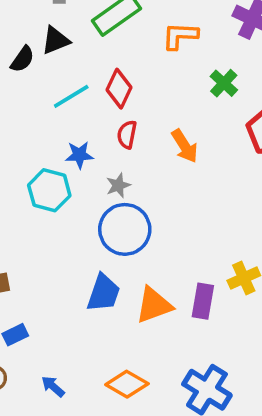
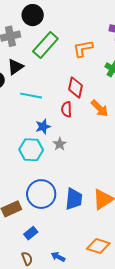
red diamond: (119, 89) -> (75, 87), moved
cyan line: (71, 96) -> (31, 96), turned 55
gray star: (118, 185) -> (60, 144), moved
blue circle: (125, 229) -> (41, 194), moved

